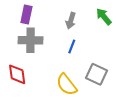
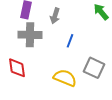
gray arrow: (71, 21) -> (55, 16), moved
yellow semicircle: (67, 85) -> (65, 78), turned 150

